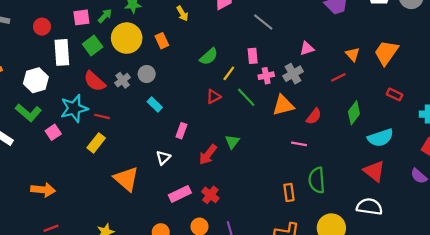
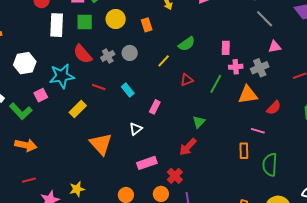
gray line: (263, 22) -> (265, 19), moved
yellow circle: (127, 38) -> (116, 19), size x0.7
green square: (93, 45) -> (85, 22), turned 30
yellow line: (229, 73) -> (164, 61), moved
white hexagon: (36, 80) -> (25, 63), moved
green line: (246, 97) -> (216, 84), turned 66
cyan rectangle: (155, 105) -> (128, 90), moved
green L-shape: (28, 113) -> (21, 111), moved
red line: (102, 116) -> (99, 87), moved
red arrow: (208, 155) -> (188, 147), moved
orange rectangle: (289, 192) -> (244, 151), moved
red cross: (210, 195) -> (175, 176), moved

